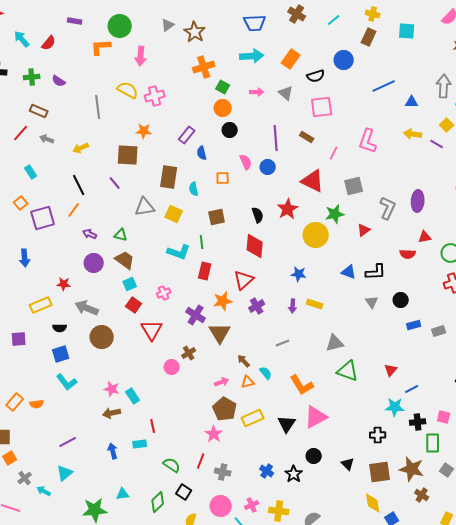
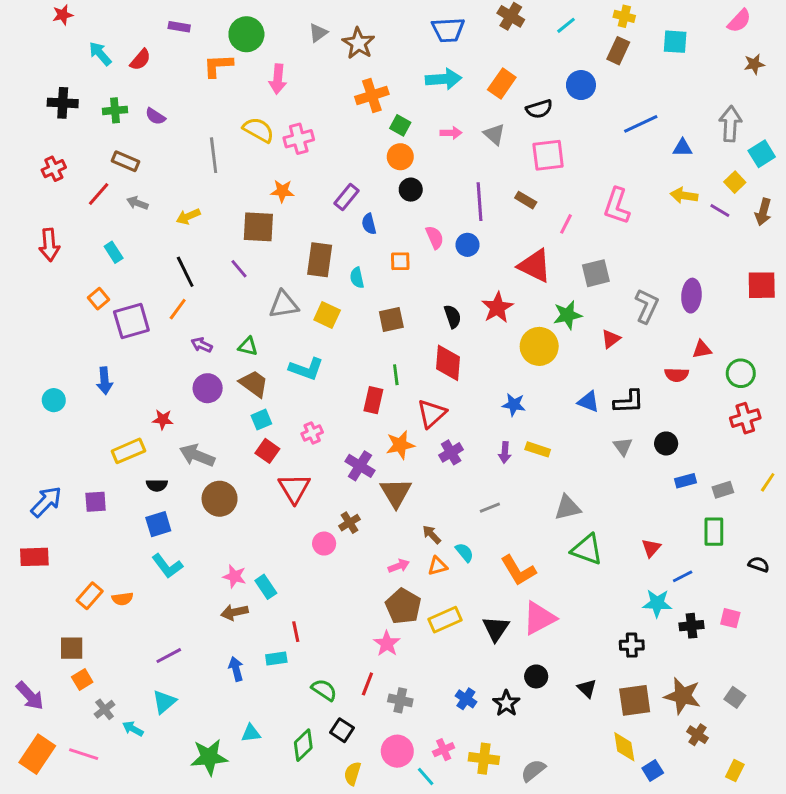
green line: (202, 242) -> (396, 375), moved
cyan L-shape: (179, 252) -> (306, 369), moved
green rectangle: (433, 443) -> (714, 532), moved

